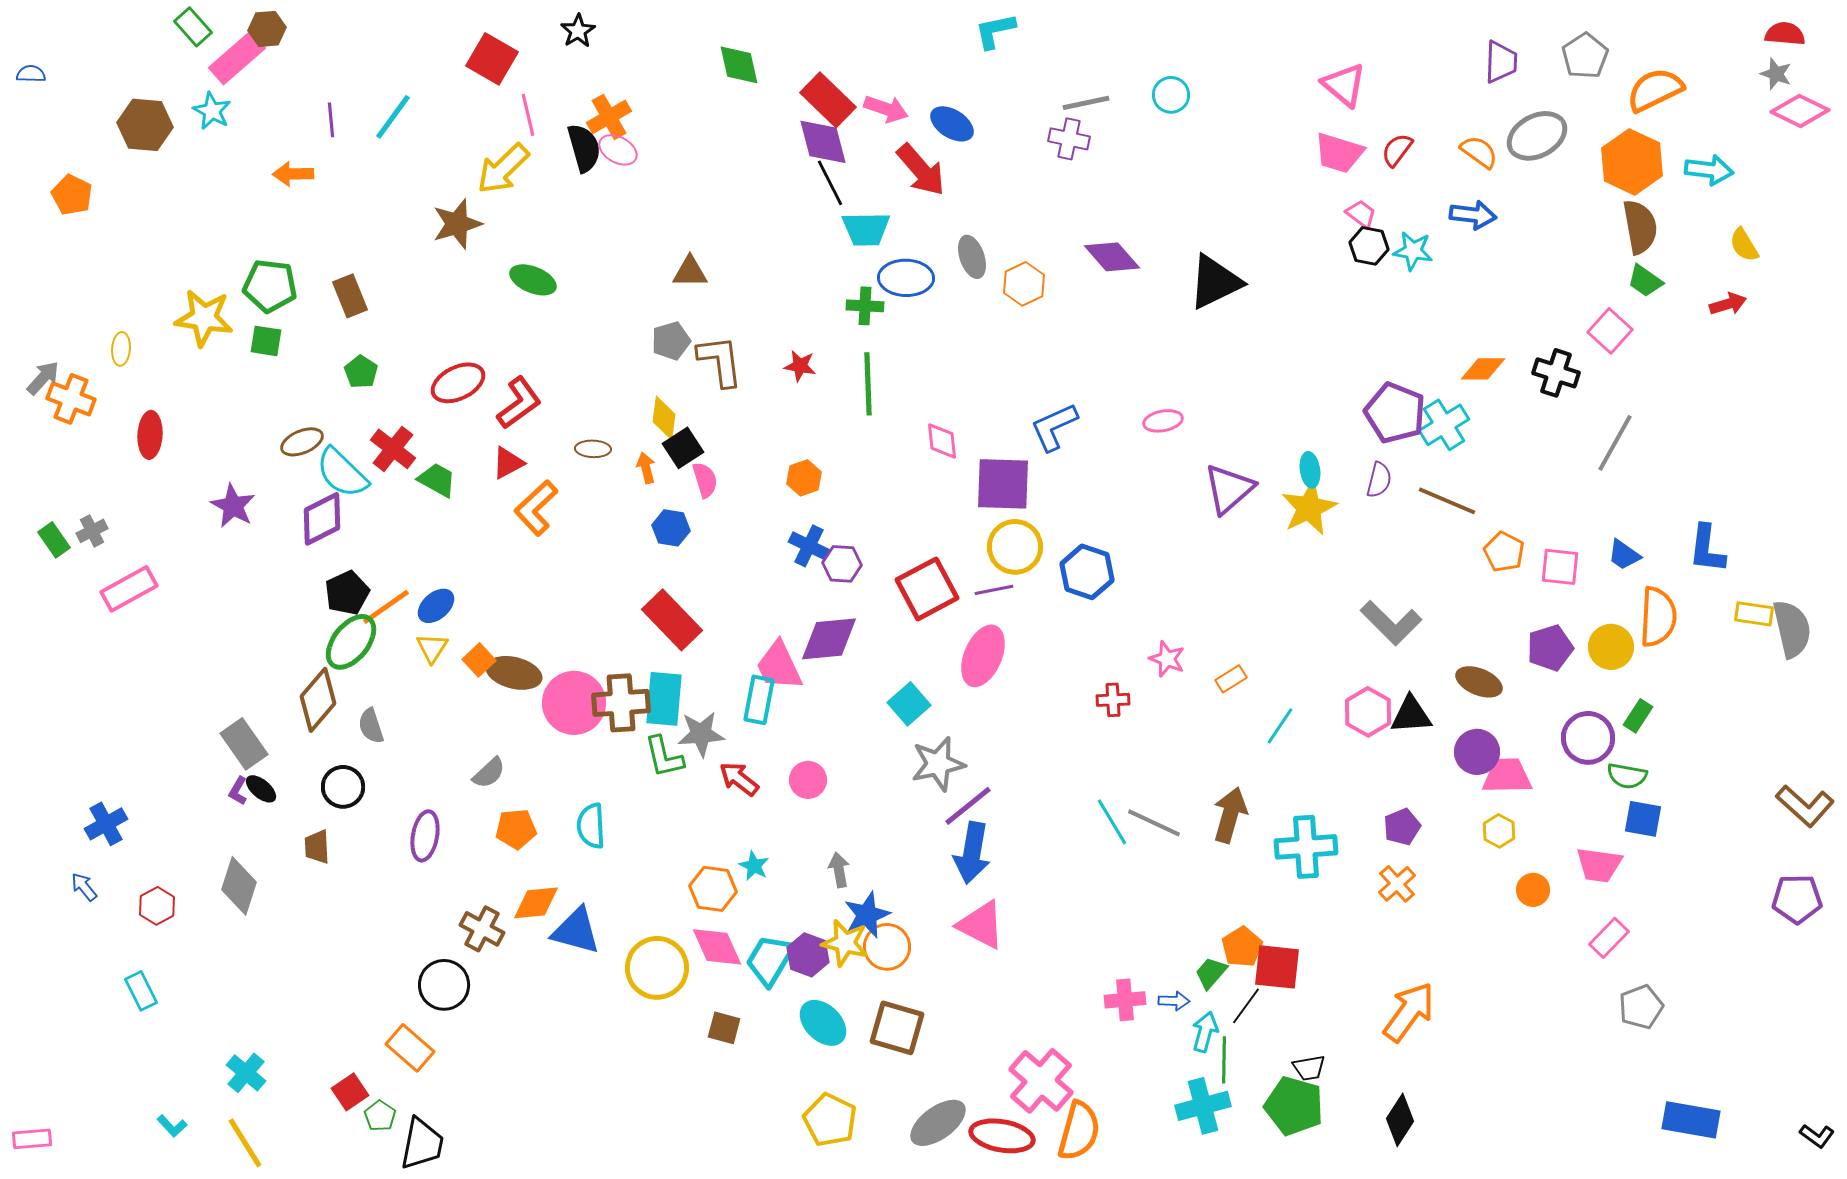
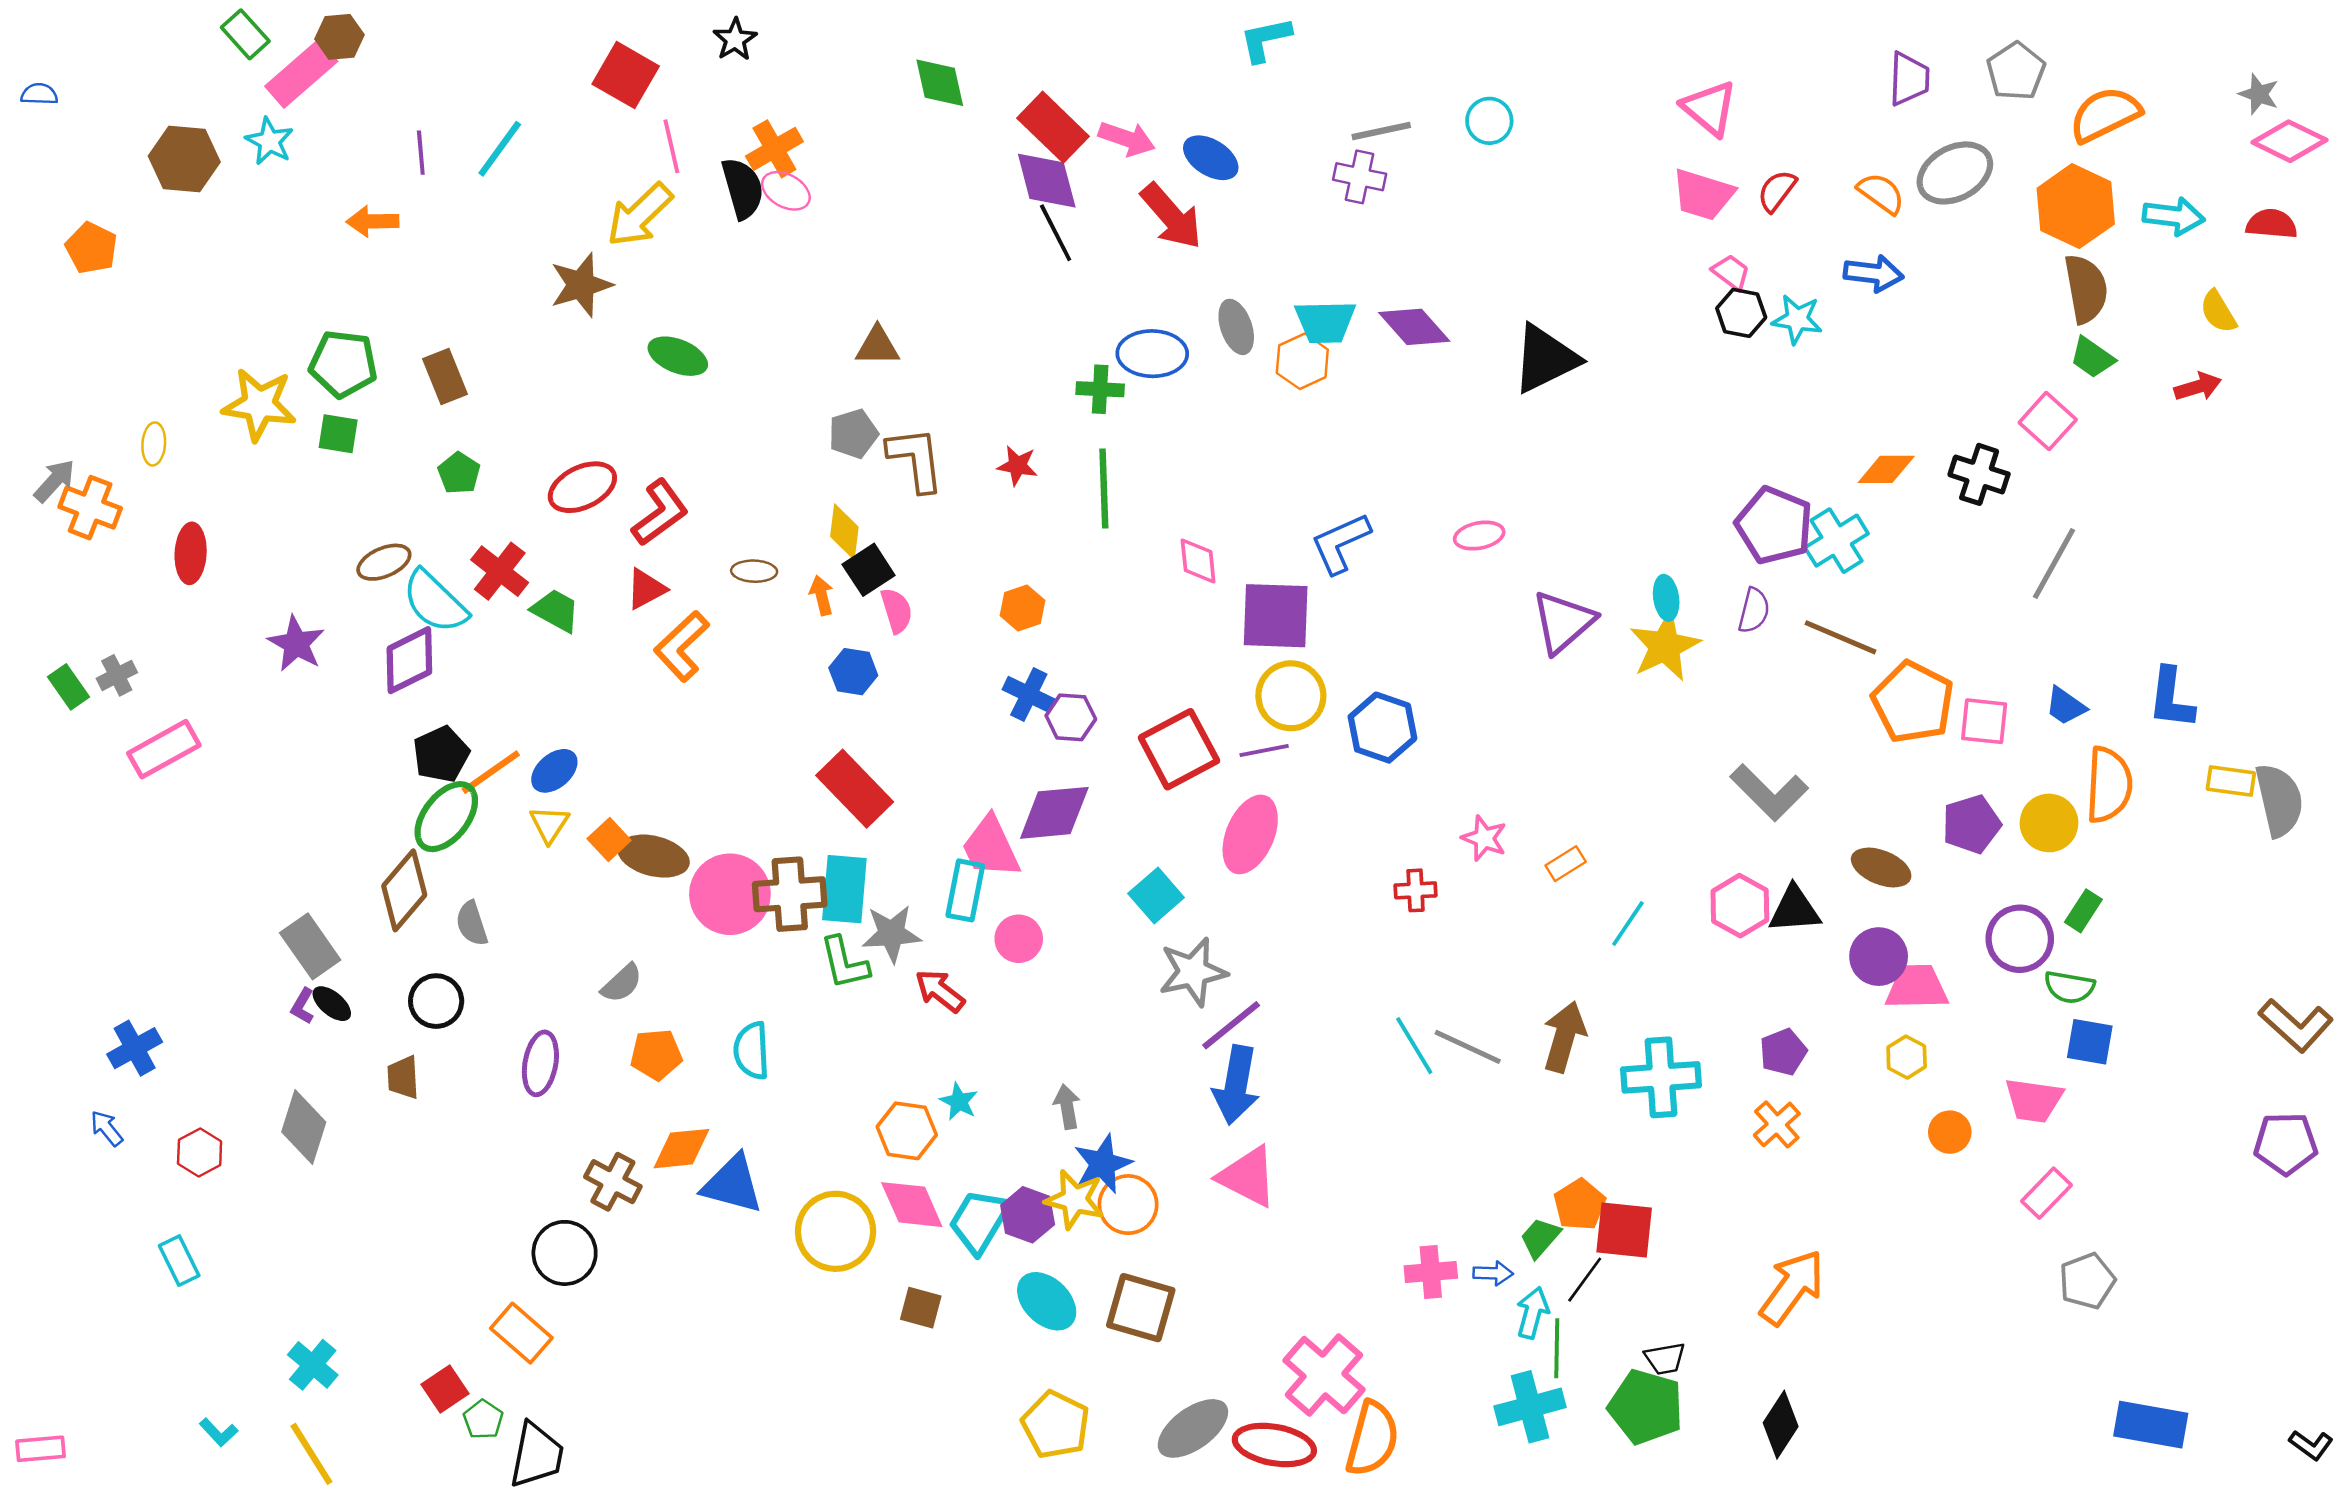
red semicircle: (1785, 34) -> (2272, 224), moved
cyan trapezoid: (866, 229) -> (1325, 322), moved
orange pentagon: (1504, 552) -> (1913, 702), size x1.6
pink circle: (808, 780) -> (1019, 939), moved

